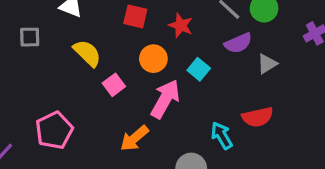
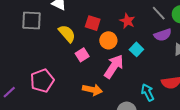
red square: (135, 16) -> (93, 23), moved
gray square: (30, 37) -> (31, 21), size x1.5
orange arrow: (134, 138) -> (92, 90), turned -132

